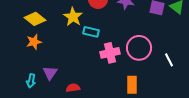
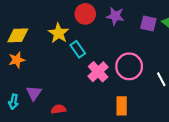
yellow diamond: (35, 19) -> (18, 35), turned -40
cyan rectangle: (91, 32) -> (78, 49), turned 42
pink cross: (110, 53) -> (98, 72), turned -30

